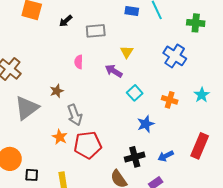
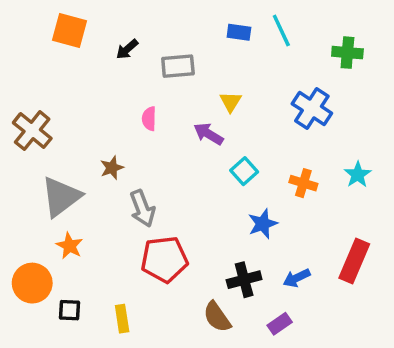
orange star: (60, 137) -> (69, 246), moved

